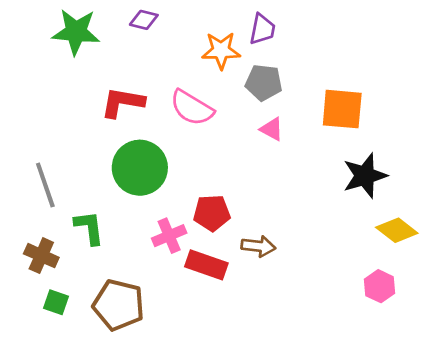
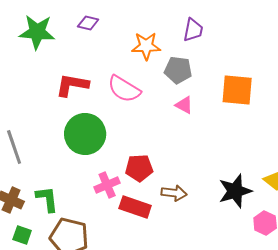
purple trapezoid: (262, 29) -> (193, 30), moved
black star: (365, 176) -> (235, 191), moved
green L-shape: (89, 228) -> (47, 199), moved

